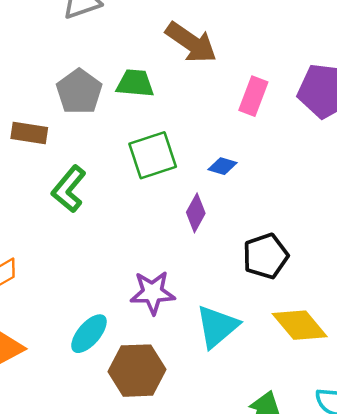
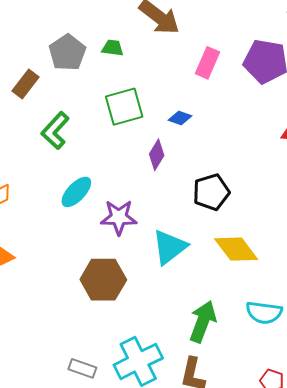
green trapezoid: (135, 83) -> (113, 48), size x0.7
brown rectangle: (29, 133) -> (25, 84), turned -64
cyan ellipse: (89, 334) -> (76, 192), moved

